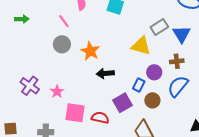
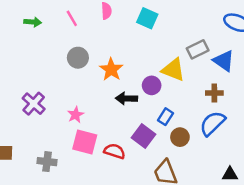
pink line: (64, 21) -> (72, 18), moved
blue triangle: (182, 34) -> (224, 61), turned -30
purple circle: (154, 72) -> (152, 85), moved
pink star: (57, 92) -> (76, 115), moved
purple square: (123, 103) -> (144, 136), turned -30

